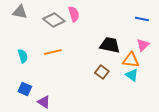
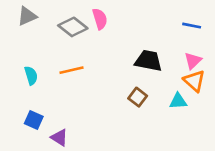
gray triangle: (20, 12) -> (27, 16), turned -35
orange triangle: (131, 60) -> (194, 81), moved, turned 36
cyan triangle: (132, 75) -> (178, 101), turned -40

